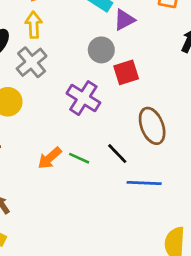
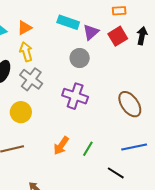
red square: (126, 72) -> (118, 36), moved
black line: (117, 154) -> (116, 173), moved
green line: (79, 158) -> (88, 149), moved, turned -70

